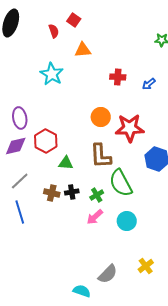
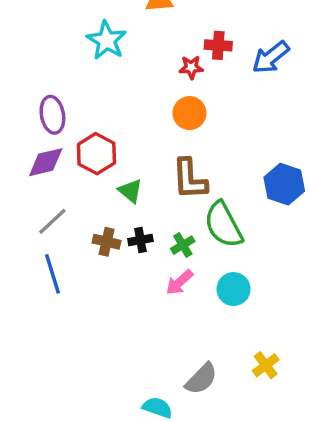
blue arrow: (149, 84) -> (271, 57), size x1.6
red star: (130, 128) -> (191, 67), moved, size x0.5
green triangle: (66, 163) -> (130, 191), turned 35

